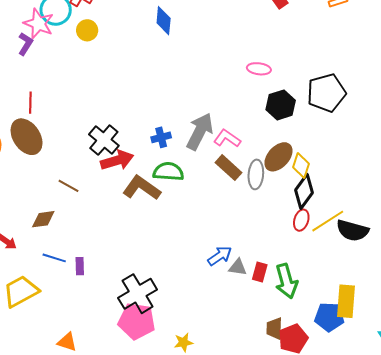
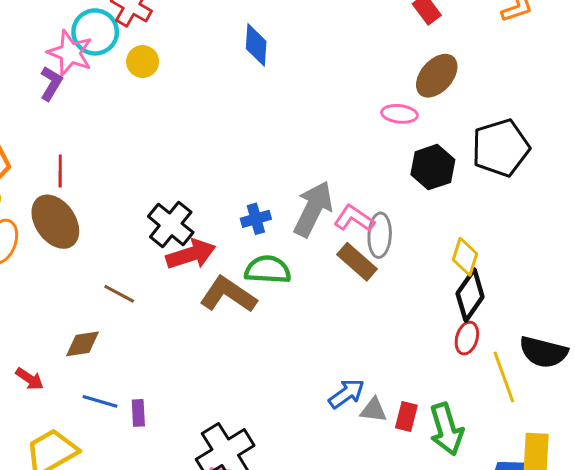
brown ellipse: (278, 157) -> (437, 76), moved
gray ellipse: (256, 174) -> (380, 235), moved
yellow line: (328, 221) -> (504, 377), moved, turned -76

